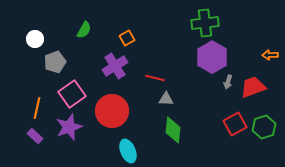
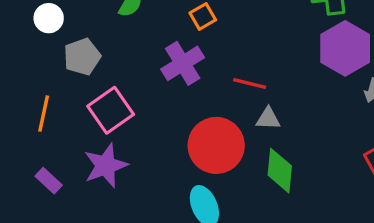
orange line: (37, 108) -> (44, 114), moved
red circle: (112, 111) -> (216, 145), moved

